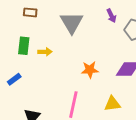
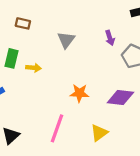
gray triangle: (72, 23) -> (66, 40), size x0.7
yellow triangle: (112, 104) -> (99, 133), turned -36

